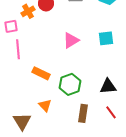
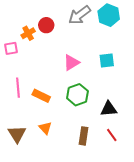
pink line: (18, 49) -> (18, 88), moved
green hexagon: (70, 84) -> (77, 95), moved
brown triangle: (22, 121) -> (17, 134), moved

